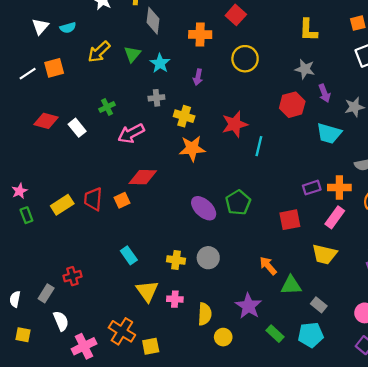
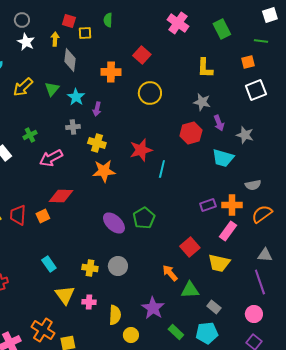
purple arrow: (198, 77) -> (97, 109), moved
gray star: (354, 107) -> (245, 135), turned 30
red square: (290, 220) -> (190, 247), moved, turned -30

